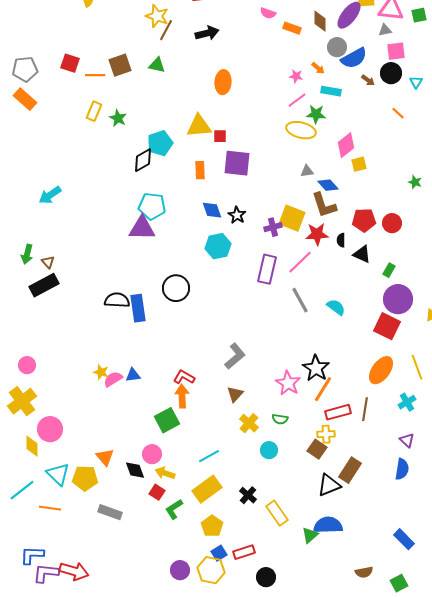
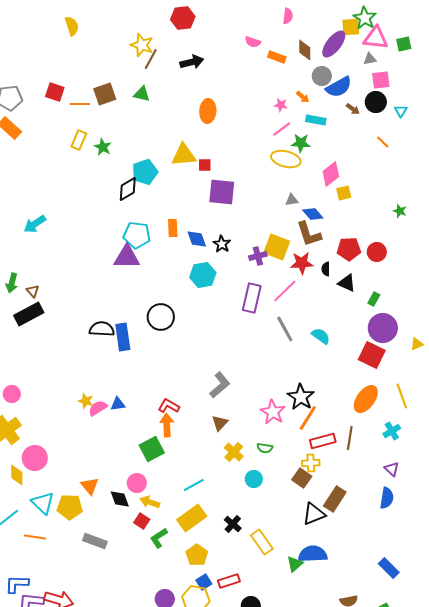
orange rectangle: (200, 170) -> (173, 228), moved

